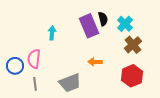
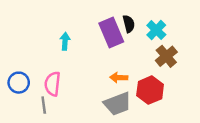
pink semicircle: (34, 59) -> (52, 84), moved
red hexagon: (132, 76) -> (150, 90), moved
gray trapezoid: (70, 83) -> (118, 104), moved

